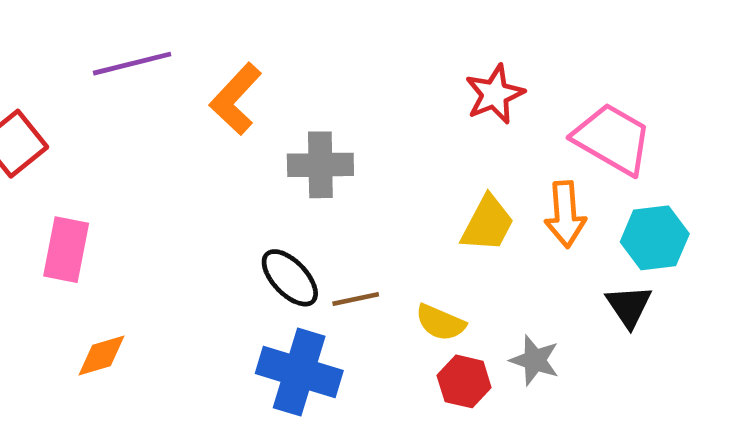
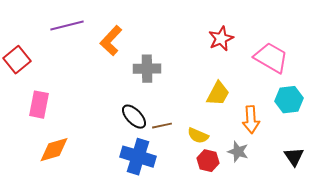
orange arrow: (565, 214) -> (251, 120), moved
black triangle: (629, 306) -> (294, 157), moved
orange diamond: (101, 356) -> (54, 150), size x1.4

